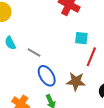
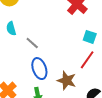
cyan square: (81, 38) -> (90, 37), moved

